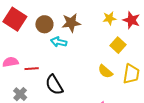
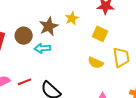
yellow star: (109, 18) -> (72, 18), moved

